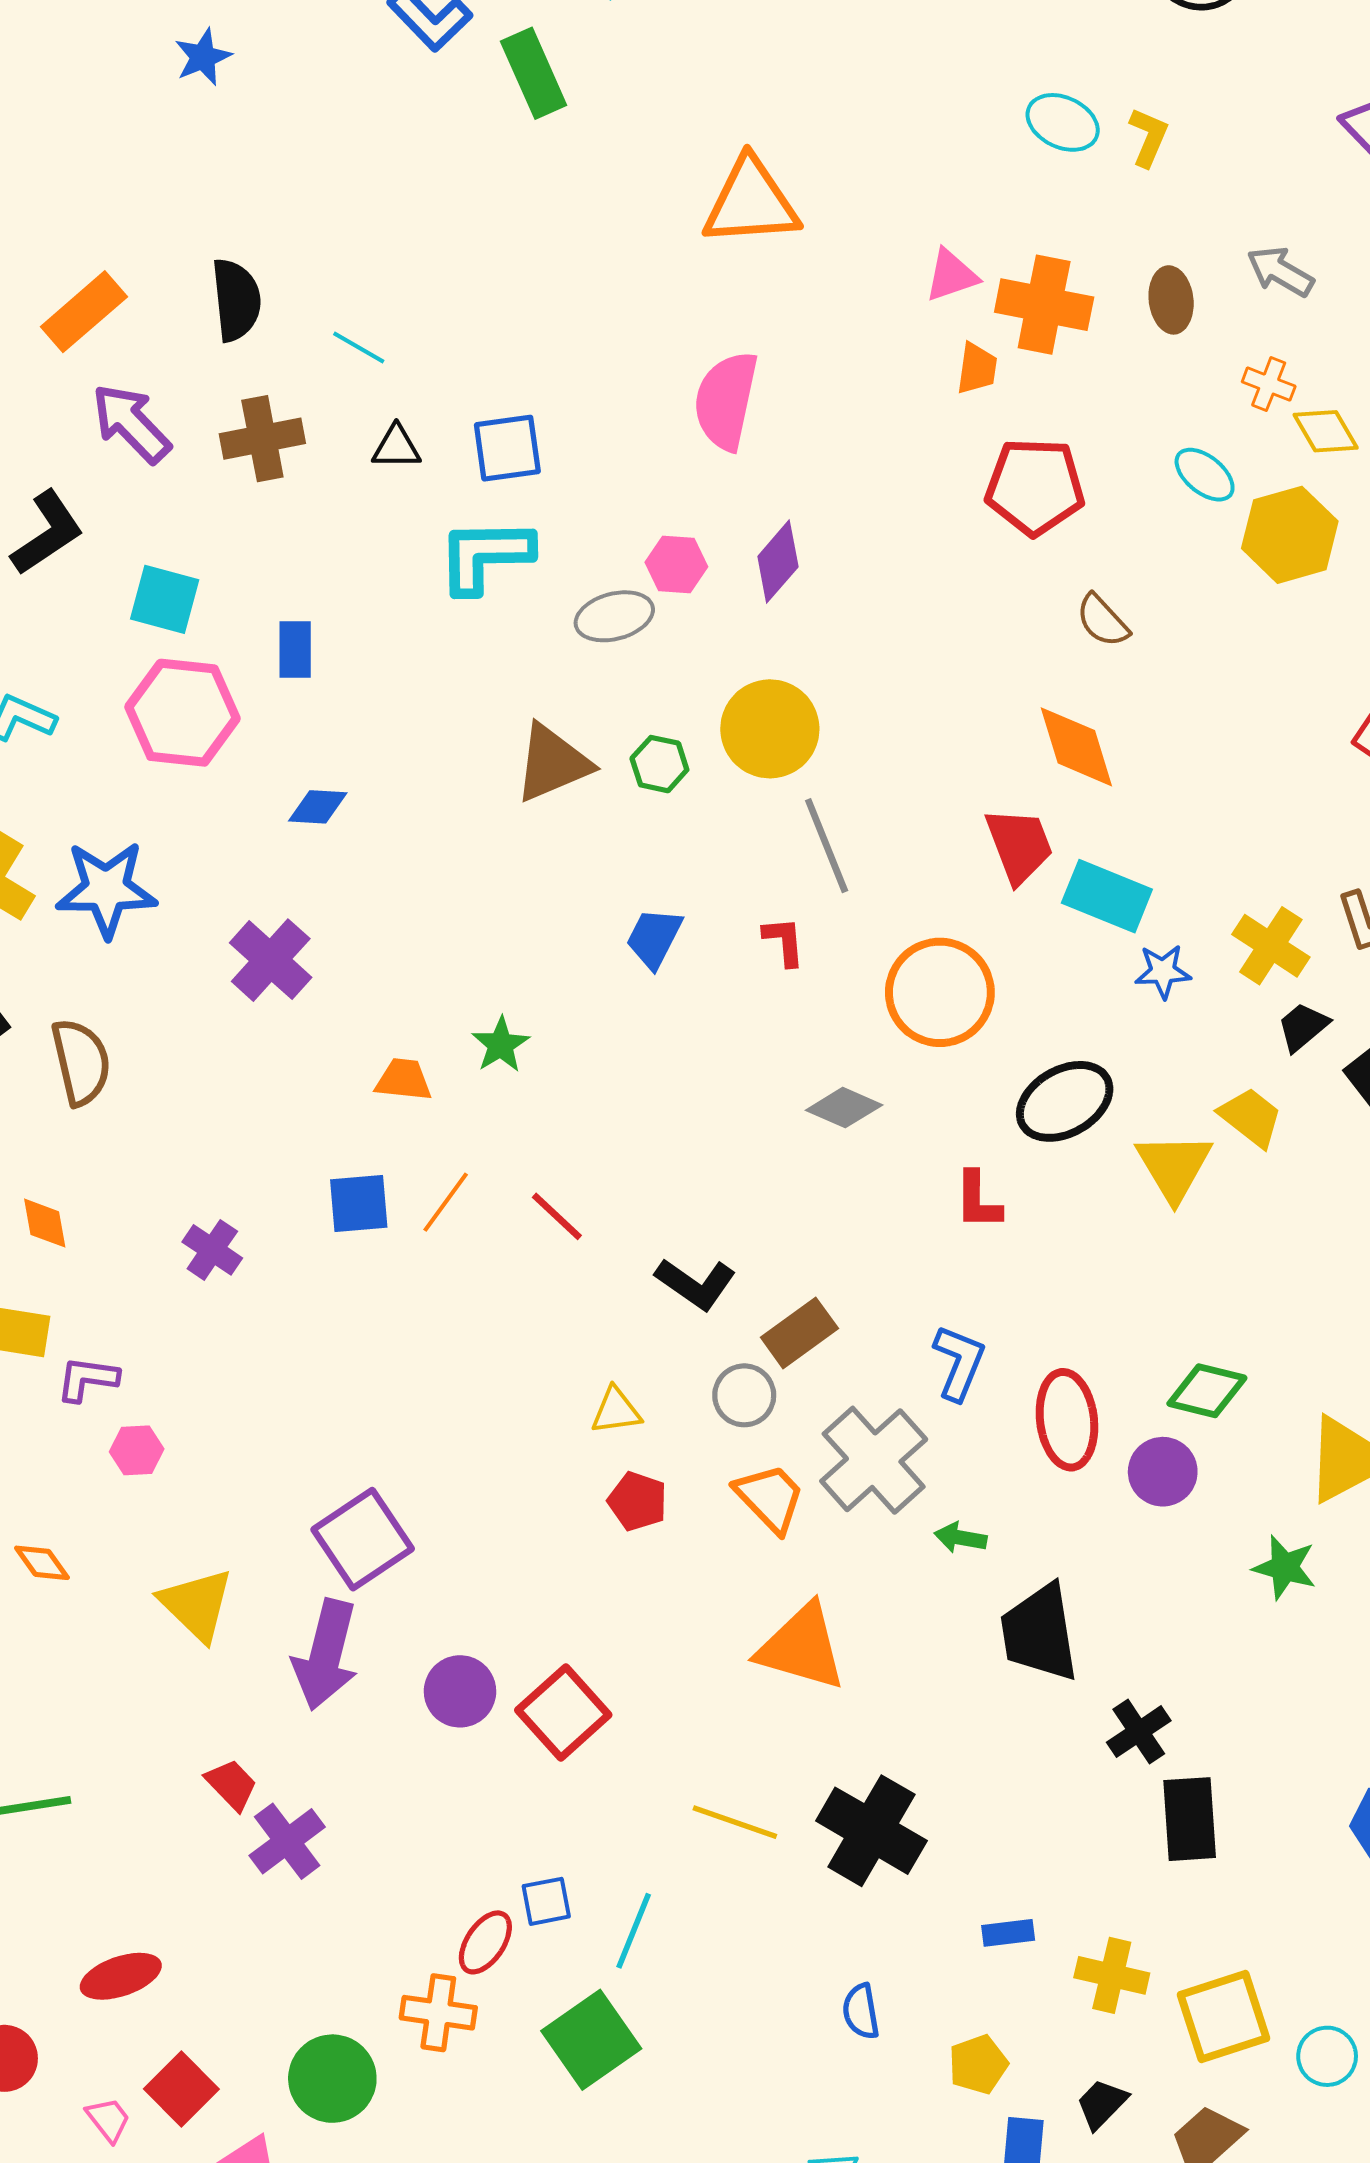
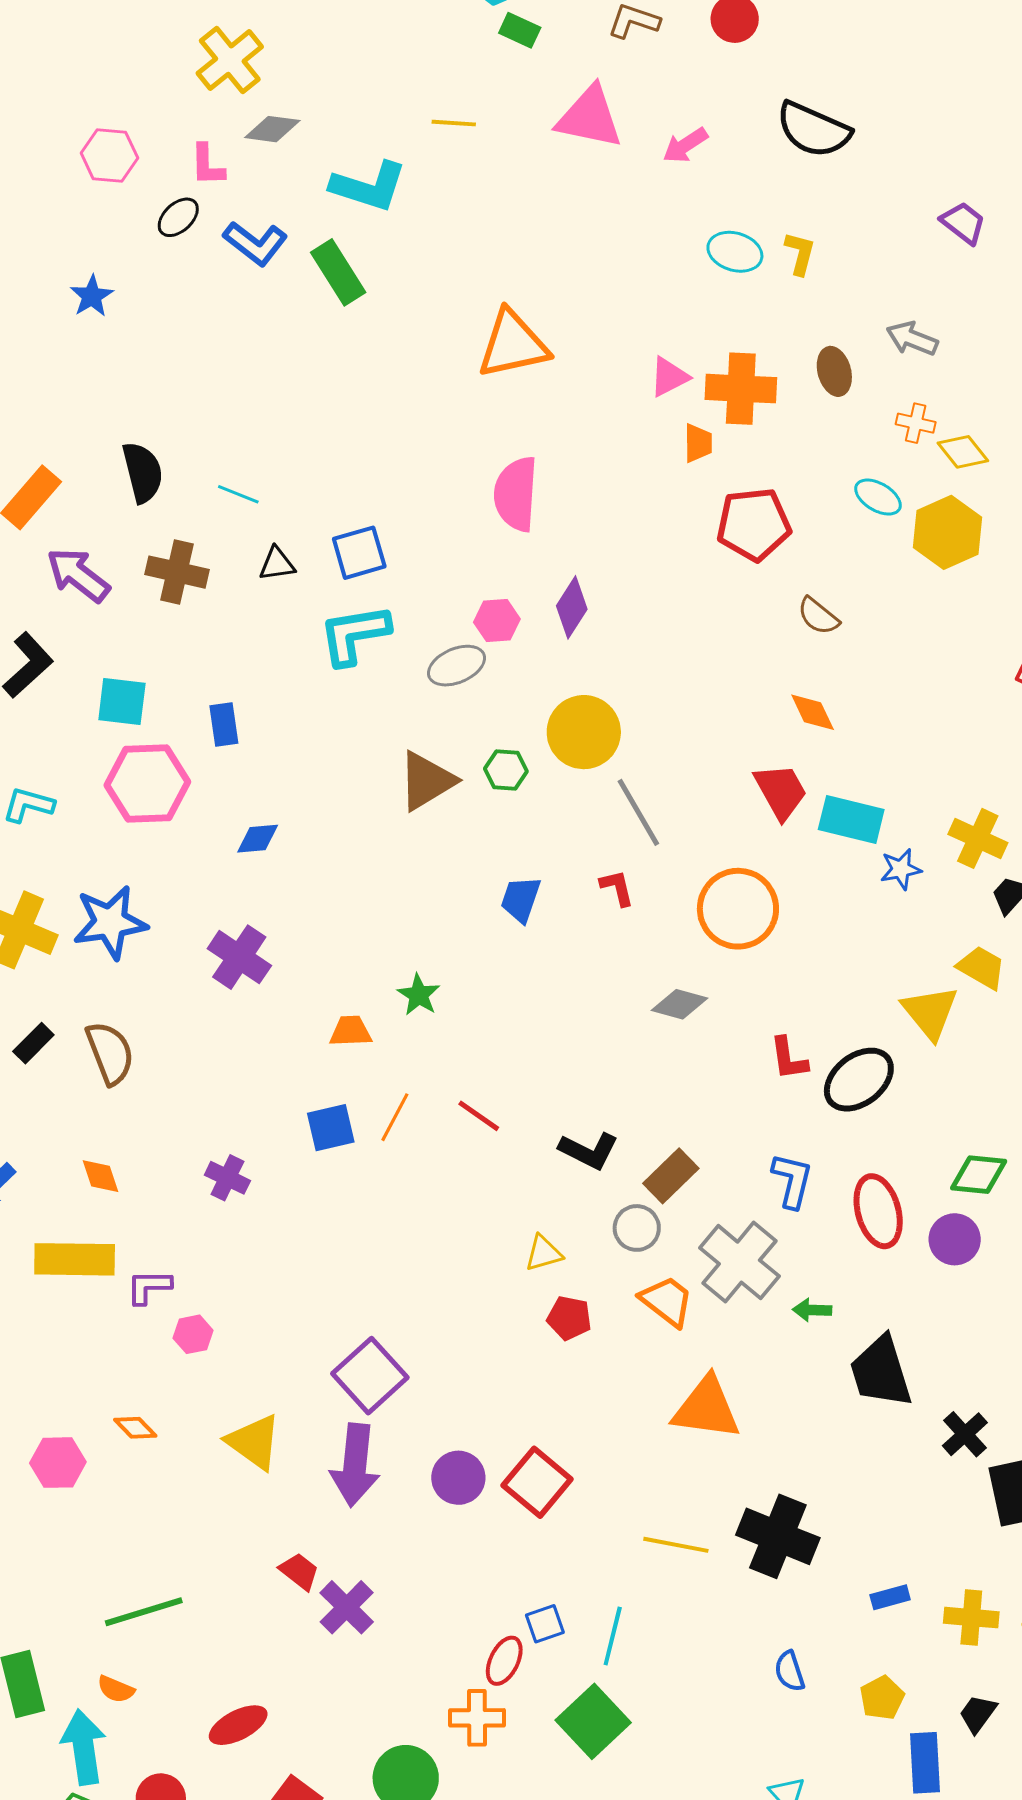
brown cross: (262, 439) -> (177, 572), turned 32
orange diamond: (1076, 747) -> (813, 712), size x0.7
black ellipse: (1065, 1101) -> (859, 1080), moved

